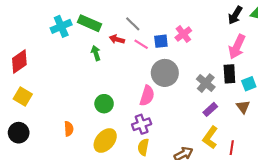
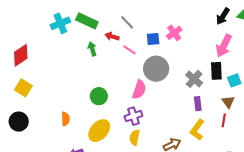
pink line: (141, 44) -> (129, 50), moved
purple rectangle: (210, 109) -> (198, 104), turned -56
red line: (232, 148) -> (224, 120), moved

